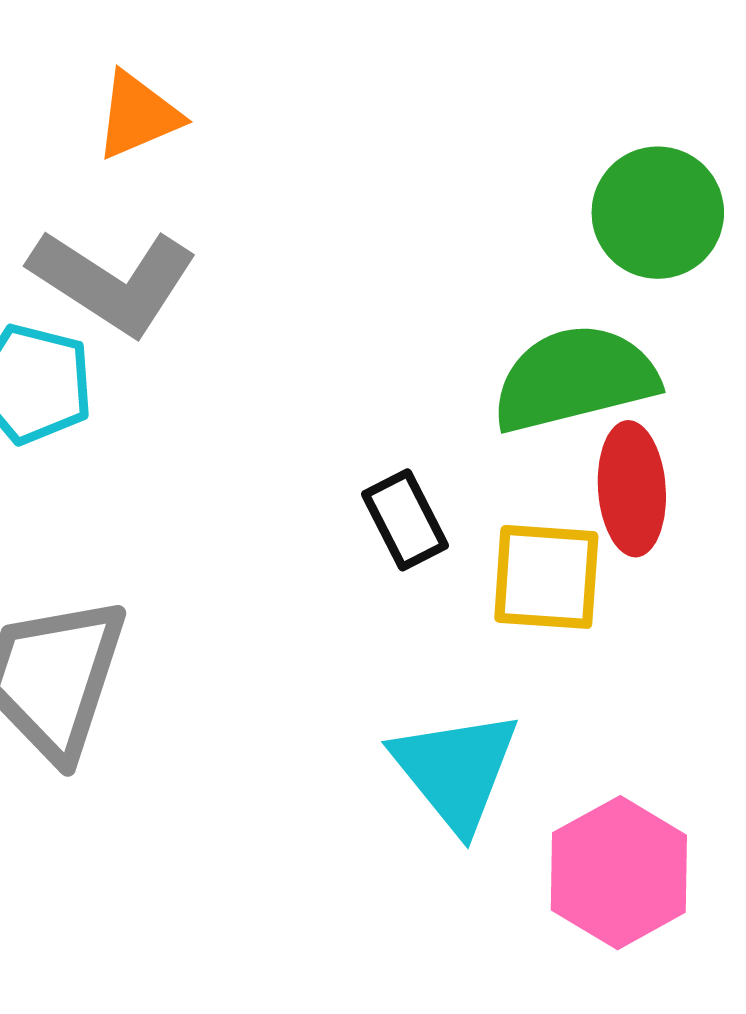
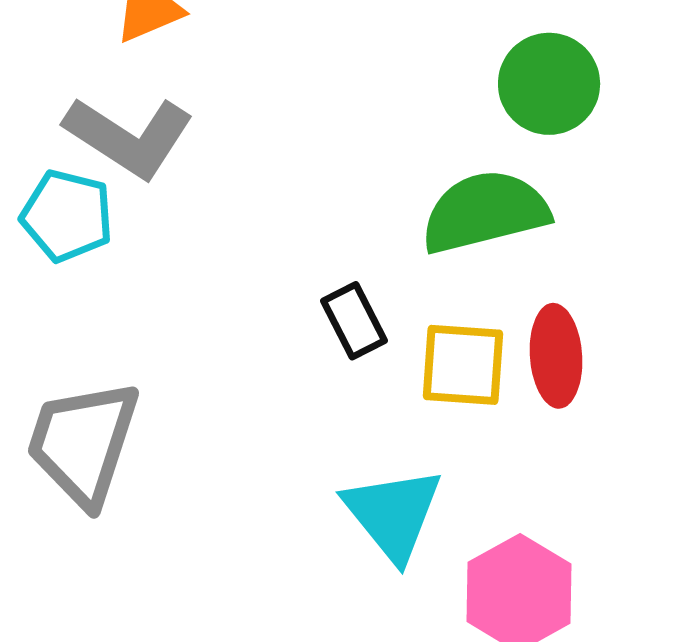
red ellipse: (632, 489) -> (556, 356), moved

